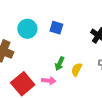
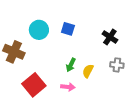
pink arrow: (49, 81) -> (68, 87), moved

